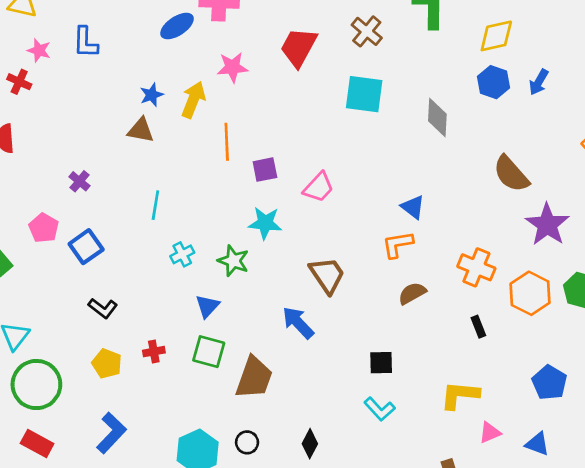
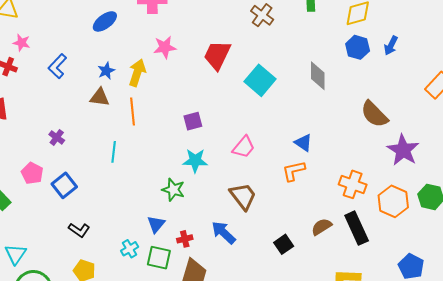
blue ellipse: (177, 26) -> (105, 21), moved
blue L-shape: (85, 42) -> (57, 66), moved, turned 45
red trapezoid: (299, 47) -> (217, 55), moved
cyan square: (364, 94) -> (260, 80), moved, turned 36
orange line: (227, 142) -> (133, 111), moved
pink trapezoid: (319, 187) -> (244, 147), moved
cyan cross: (182, 254) -> (130, 249), moved
brown semicircle: (412, 293) -> (321, 227), moved
black rectangle: (478, 327) -> (357, 228), size x2.0
red cross: (154, 352) -> (185, 239), moved
black square: (381, 363) -> (284, 244), moved, turned -30

